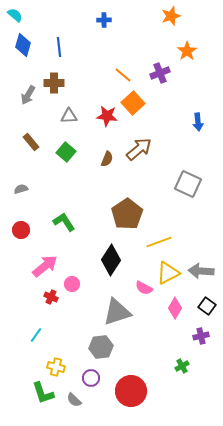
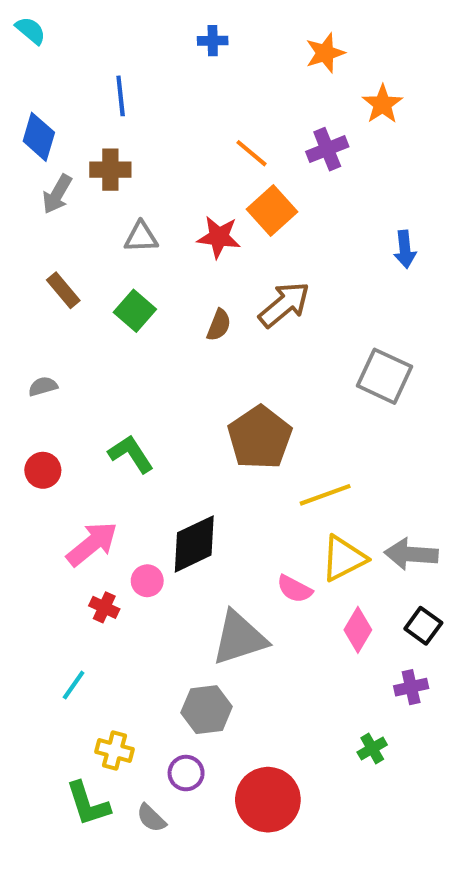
orange star: (171, 16) -> (325, 53), moved
blue diamond: (23, 45) -> (39, 137), moved
black diamond: (111, 260) -> (194, 544), moved, turned 32

